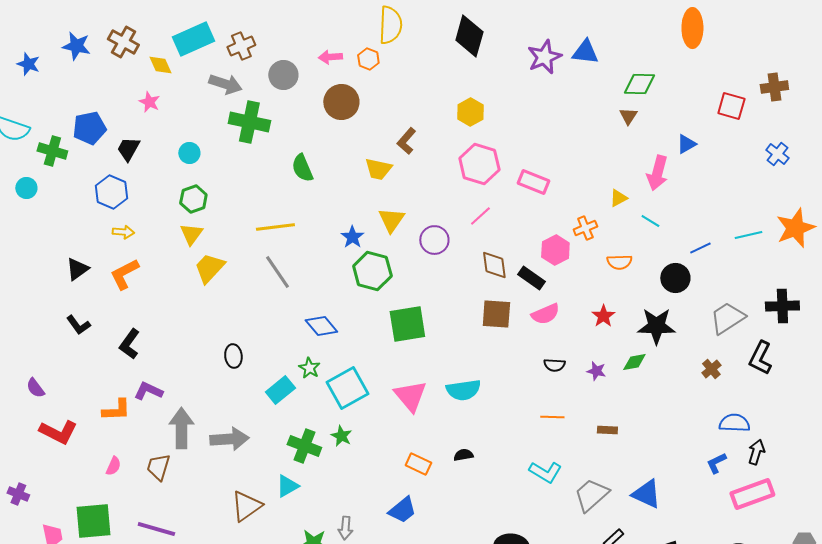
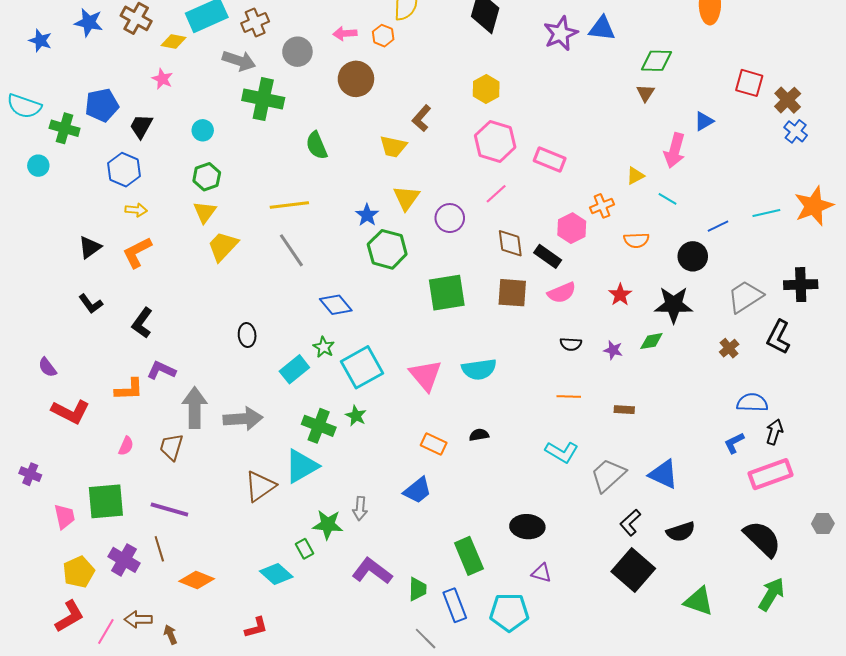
yellow diamond: (160, 65) -> (173, 42), turned -55
brown cross: (774, 87) -> (788, 100), moved, turned -36
green square: (407, 324) -> (447, 293), moved
cyan triangle: (287, 486) -> (302, 466), size x1.5

